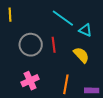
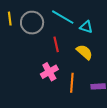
gray circle: (31, 45) -> (32, 23), moved
pink cross: (30, 81) -> (49, 72), moved

